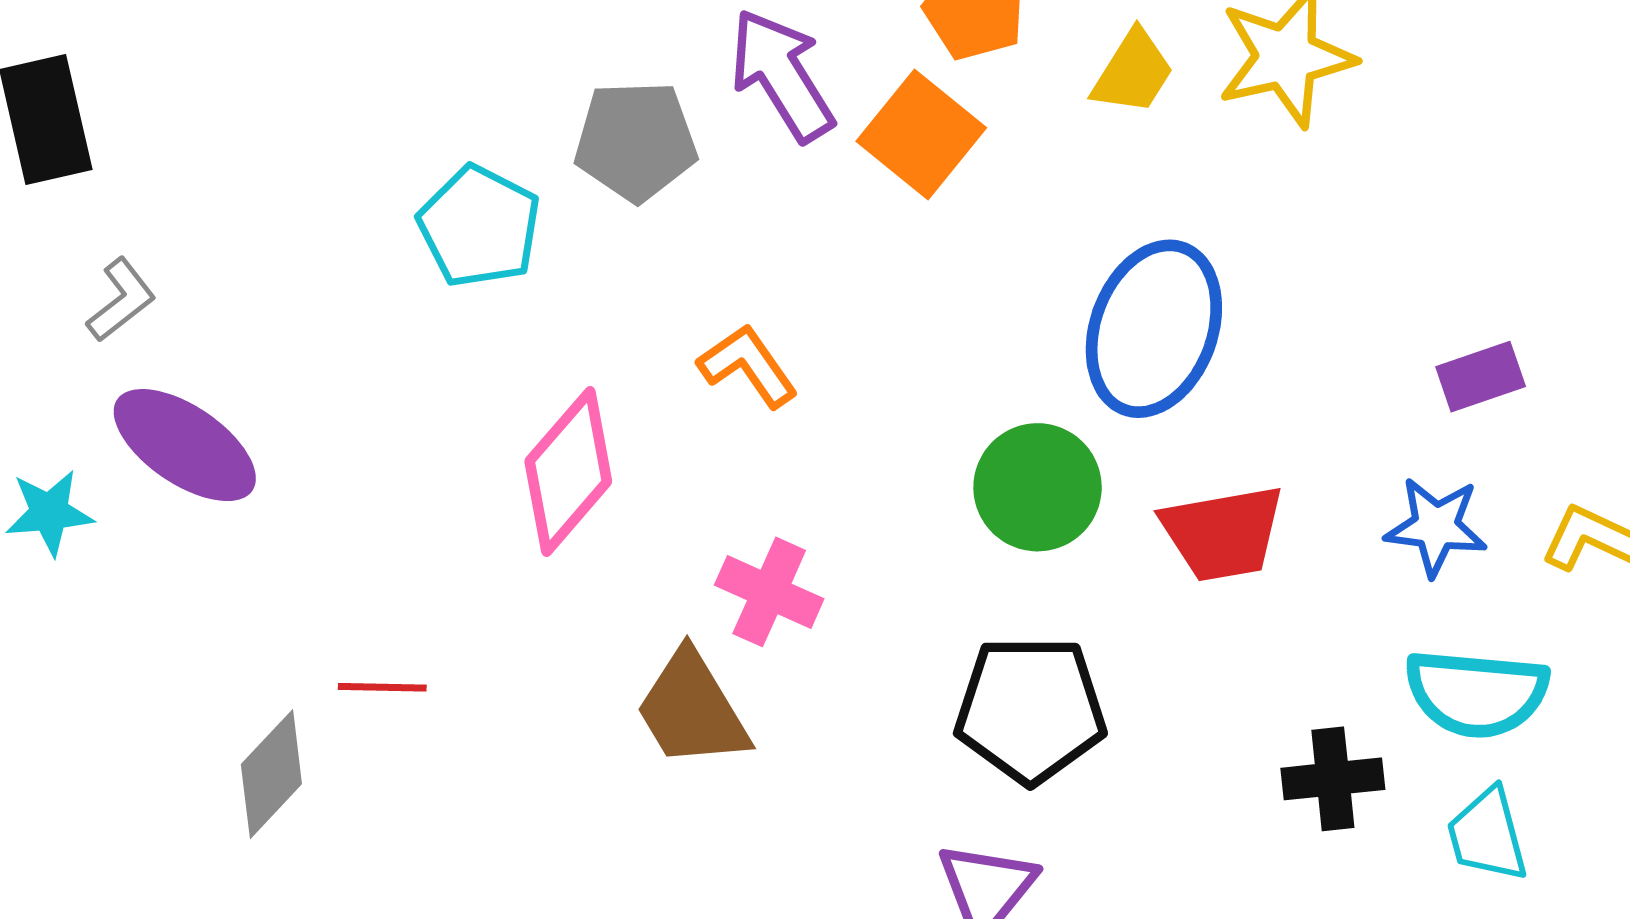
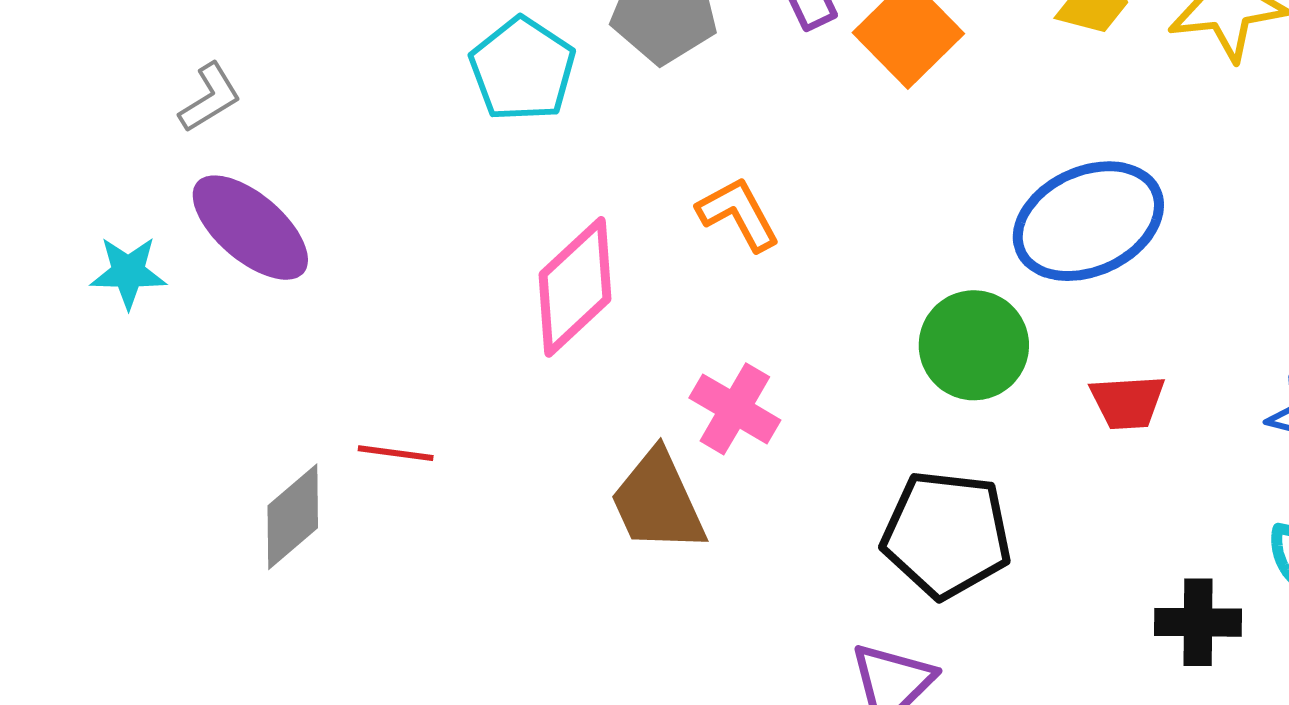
blue ellipse: (1154, 329) -> (1088, 221), turned 39
red trapezoid: (1223, 533) -> (1128, 402), size x0.7

